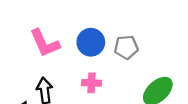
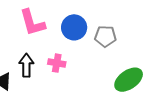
pink cross: (91, 83) -> (57, 63), moved

